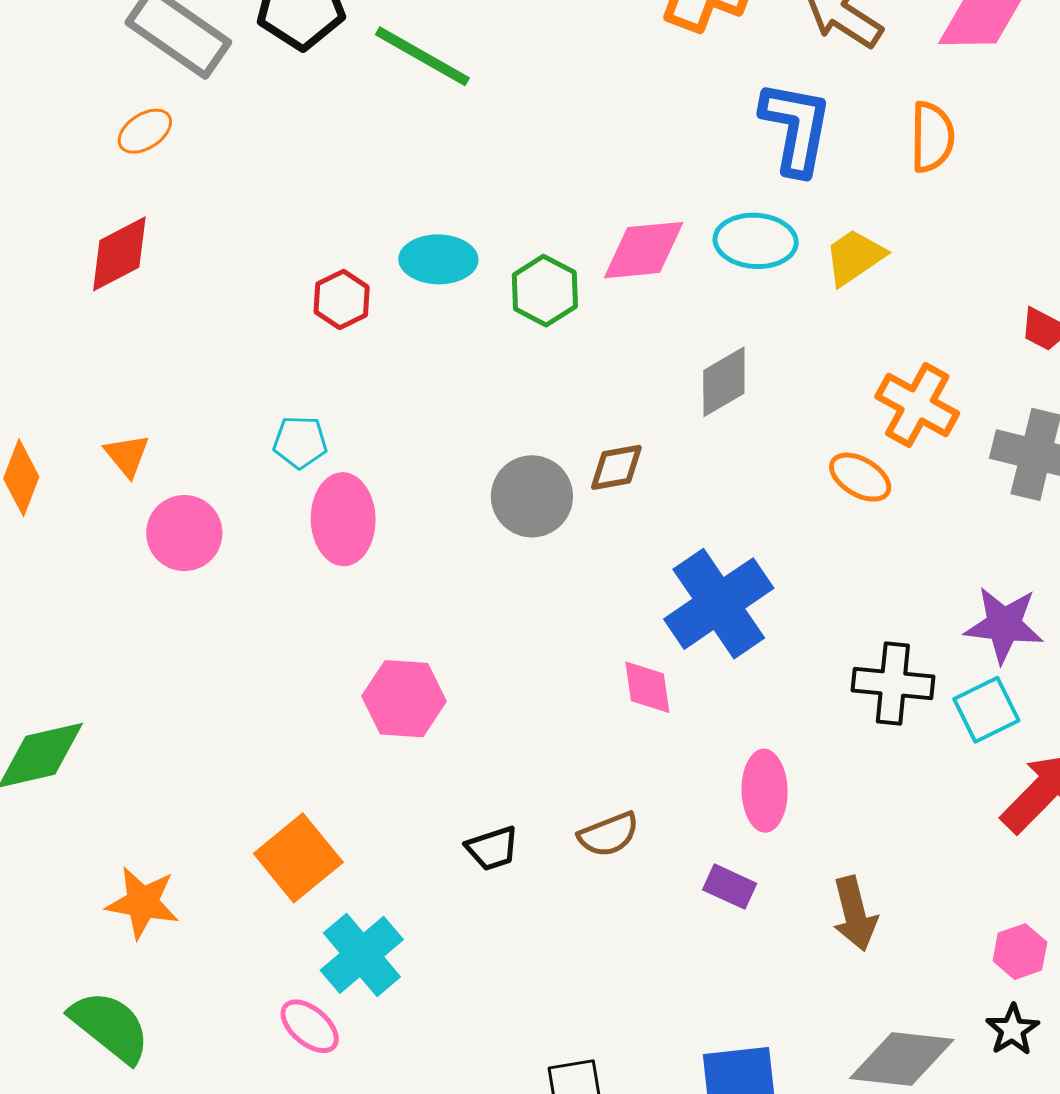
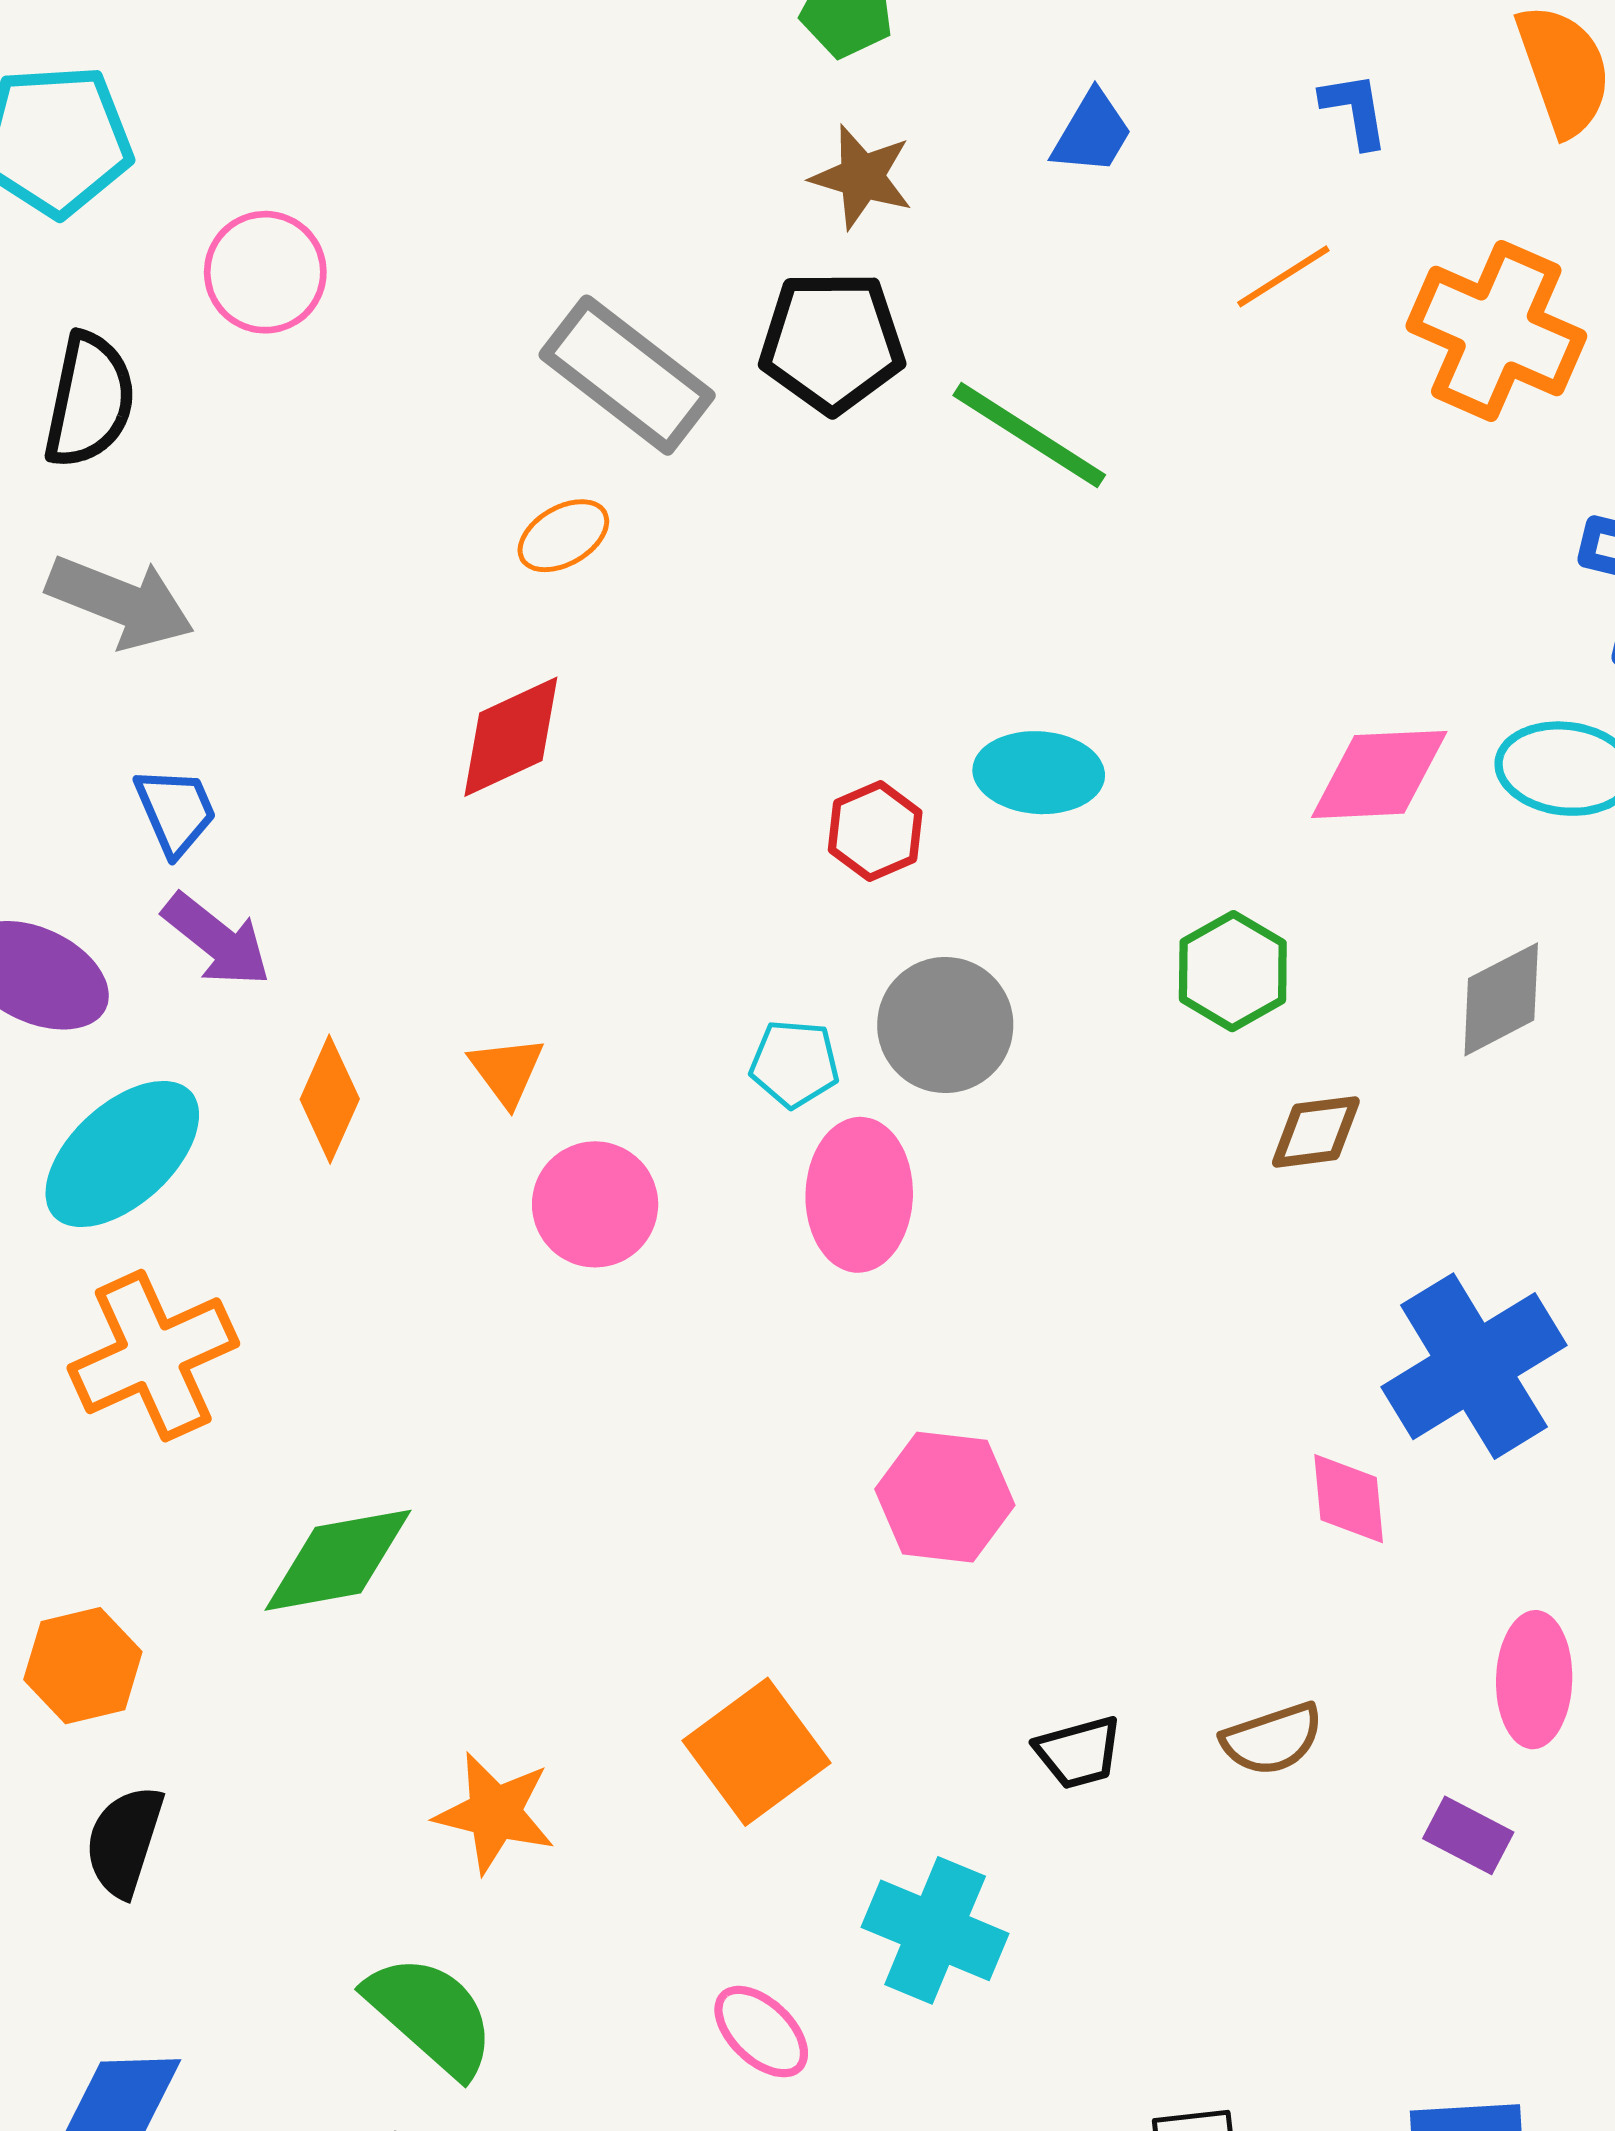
green hexagon: (545, 291) -> (1233, 971), moved
gray circle: (532, 496) -> (945, 1025), moved
cyan cross: (362, 955) -> (935, 1930), moved, turned -30

